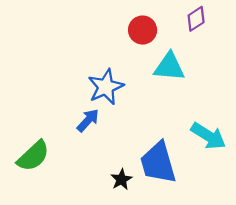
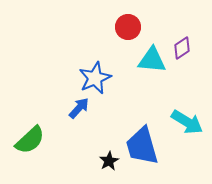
purple diamond: (196, 19) -> (182, 48), moved

